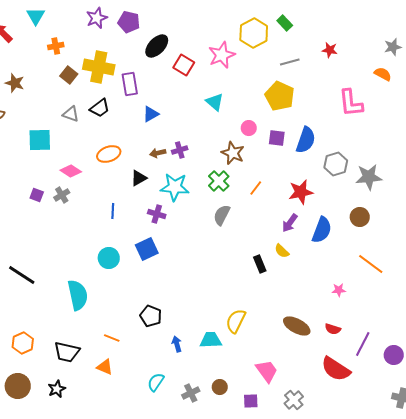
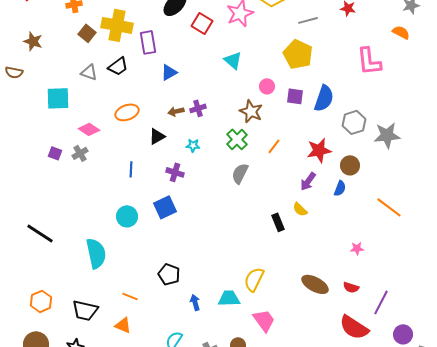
cyan star: (175, 187) -> (193, 145), size x0.5
brown circle: (360, 217) -> (350, 165), moved
blue semicircle: (322, 230) -> (340, 188), size x0.6
orange line: (371, 264) -> (389, 207), moved
purple circle: (394, 355) -> (403, 334), moved
pink trapezoid: (267, 371) -> (264, 320), moved

